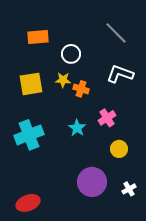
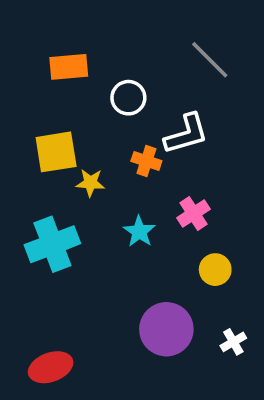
white L-shape: (120, 74) -> (186, 134), moved, turned 144
yellow star: (63, 80) -> (90, 183), moved

